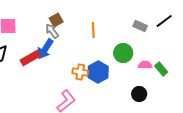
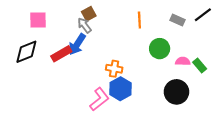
orange line: (93, 30) -> (139, 20), moved
blue hexagon: (98, 72) -> (120, 89), moved
black circle: (139, 94) -> (176, 92), size x1.5

